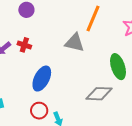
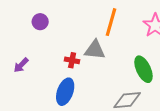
red cross: (24, 45) -> (72, 60), moved

